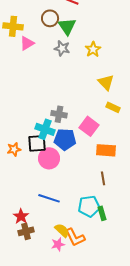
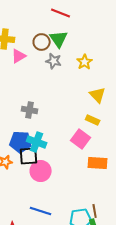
brown circle: (50, 18) -> (42, 42), moved
yellow rectangle: (113, 107) -> (93, 120), moved
gray cross: (59, 114) -> (30, 110), moved
blue pentagon: (65, 139) -> (21, 142), moved
brown line: (103, 178) -> (95, 211), moved

